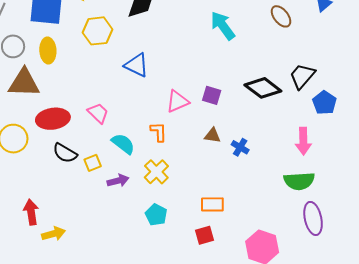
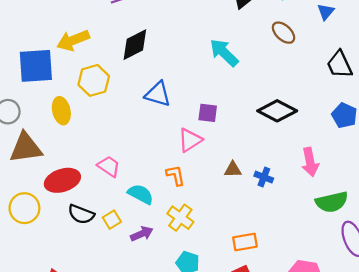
yellow ellipse: (48, 51) -> (61, 111), moved
blue triangle: (137, 65) -> (158, 94), moved
black trapezoid: (302, 76) -> (339, 65), moved, turned -56
purple square: (212, 95) -> (208, 113), moved
pink arrow: (303, 141) -> (310, 162), moved

